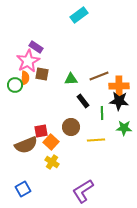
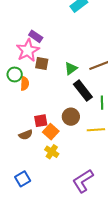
orange semicircle: (25, 78) -> (25, 84), moved
green triangle: (71, 79) -> (71, 68), turned -32
black rectangle: (83, 101) -> (83, 91), size x1.5
brown semicircle: (26, 145) -> (26, 135), size x0.6

